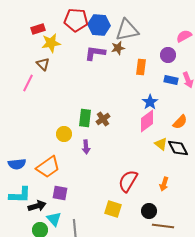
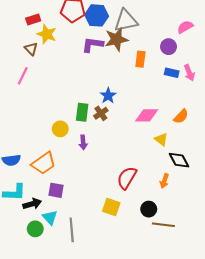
yellow star: (51, 43) -> (47, 34), turned 30
brown star: (118, 48) -> (116, 39), size x1.6
brown triangle: (43, 64) -> (31, 49), moved
blue star: (150, 102) -> (108, 96), moved
pink diamond: (147, 121) -> (147, 115), turned 35
black diamond: (178, 148) -> (179, 160), moved

